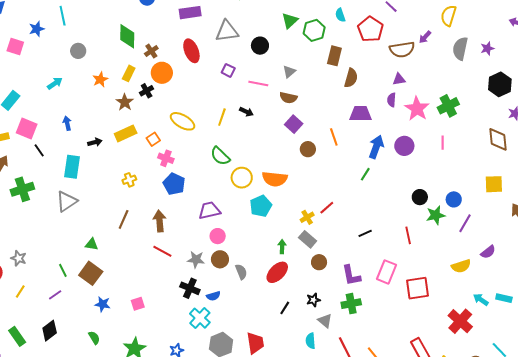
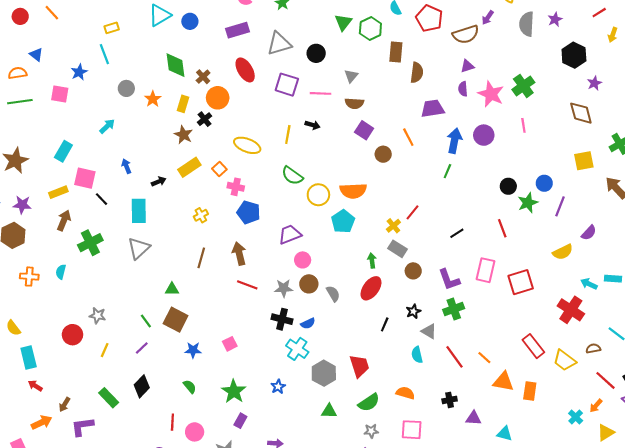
purple square: (228, 70) -> (287, 85), size x1.6
orange star: (100, 79) -> (153, 99), moved

